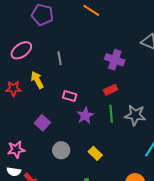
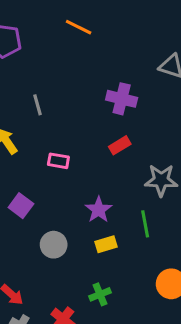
green line: (111, 114) -> (145, 224), moved
purple star: (85, 116) -> (99, 210), moved
yellow rectangle: (95, 153) -> (106, 244), turned -56

